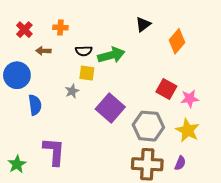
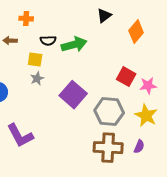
yellow square: (87, 73) -> (35, 60), moved
purple L-shape: (54, 152) -> (20, 136), turned 148

